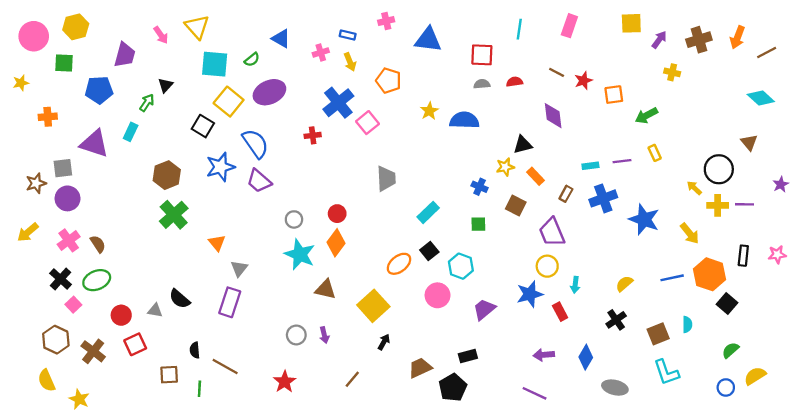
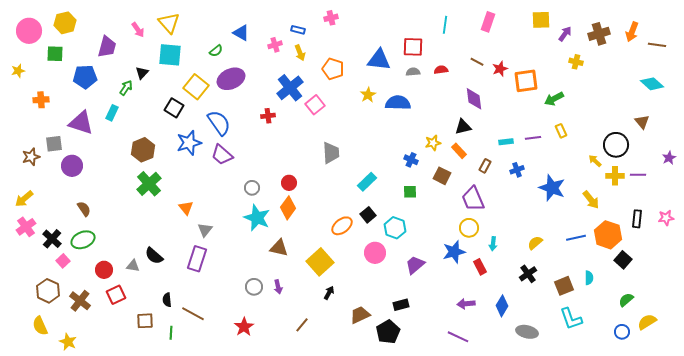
blue triangle: (428, 40) -> (379, 60), moved
brown line: (767, 53) -> (657, 45), turned 36
cyan square: (215, 64) -> (170, 55), moved
orange square: (614, 95) -> (526, 81), size x1.4
black triangle: (523, 145) -> (463, 127), moved
purple circle: (68, 198) -> (72, 166), moved
blue cross: (603, 198) -> (517, 170), size x0.6
pink cross: (69, 240) -> (26, 227), moved

